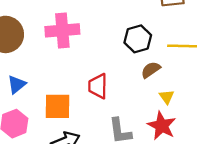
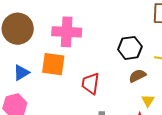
orange square: (58, 106) -> (53, 64), moved

